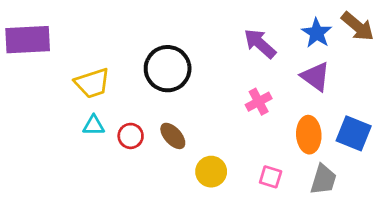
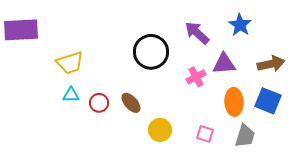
brown arrow: (358, 26) -> (271, 64), moved, turned -52
black circle: (168, 69) -> (151, 52), moved
purple triangle: (315, 77) -> (224, 64), moved, turned -40

